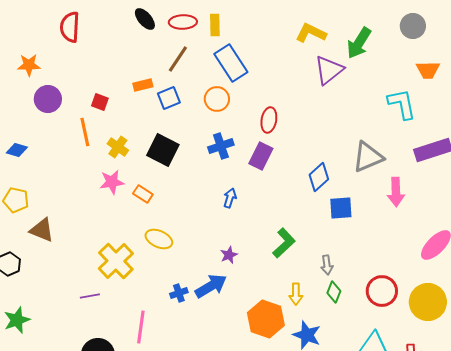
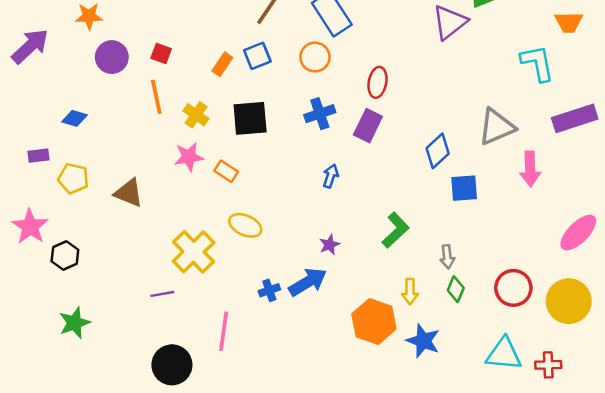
orange rectangle: (143, 85) -> (222, 64), moved, turned -42
red square: (100, 102) -> (161, 53), moved
black square: (163, 150) -> (250, 118), turned -32
brown triangle: (42, 230) -> (129, 193), moved

